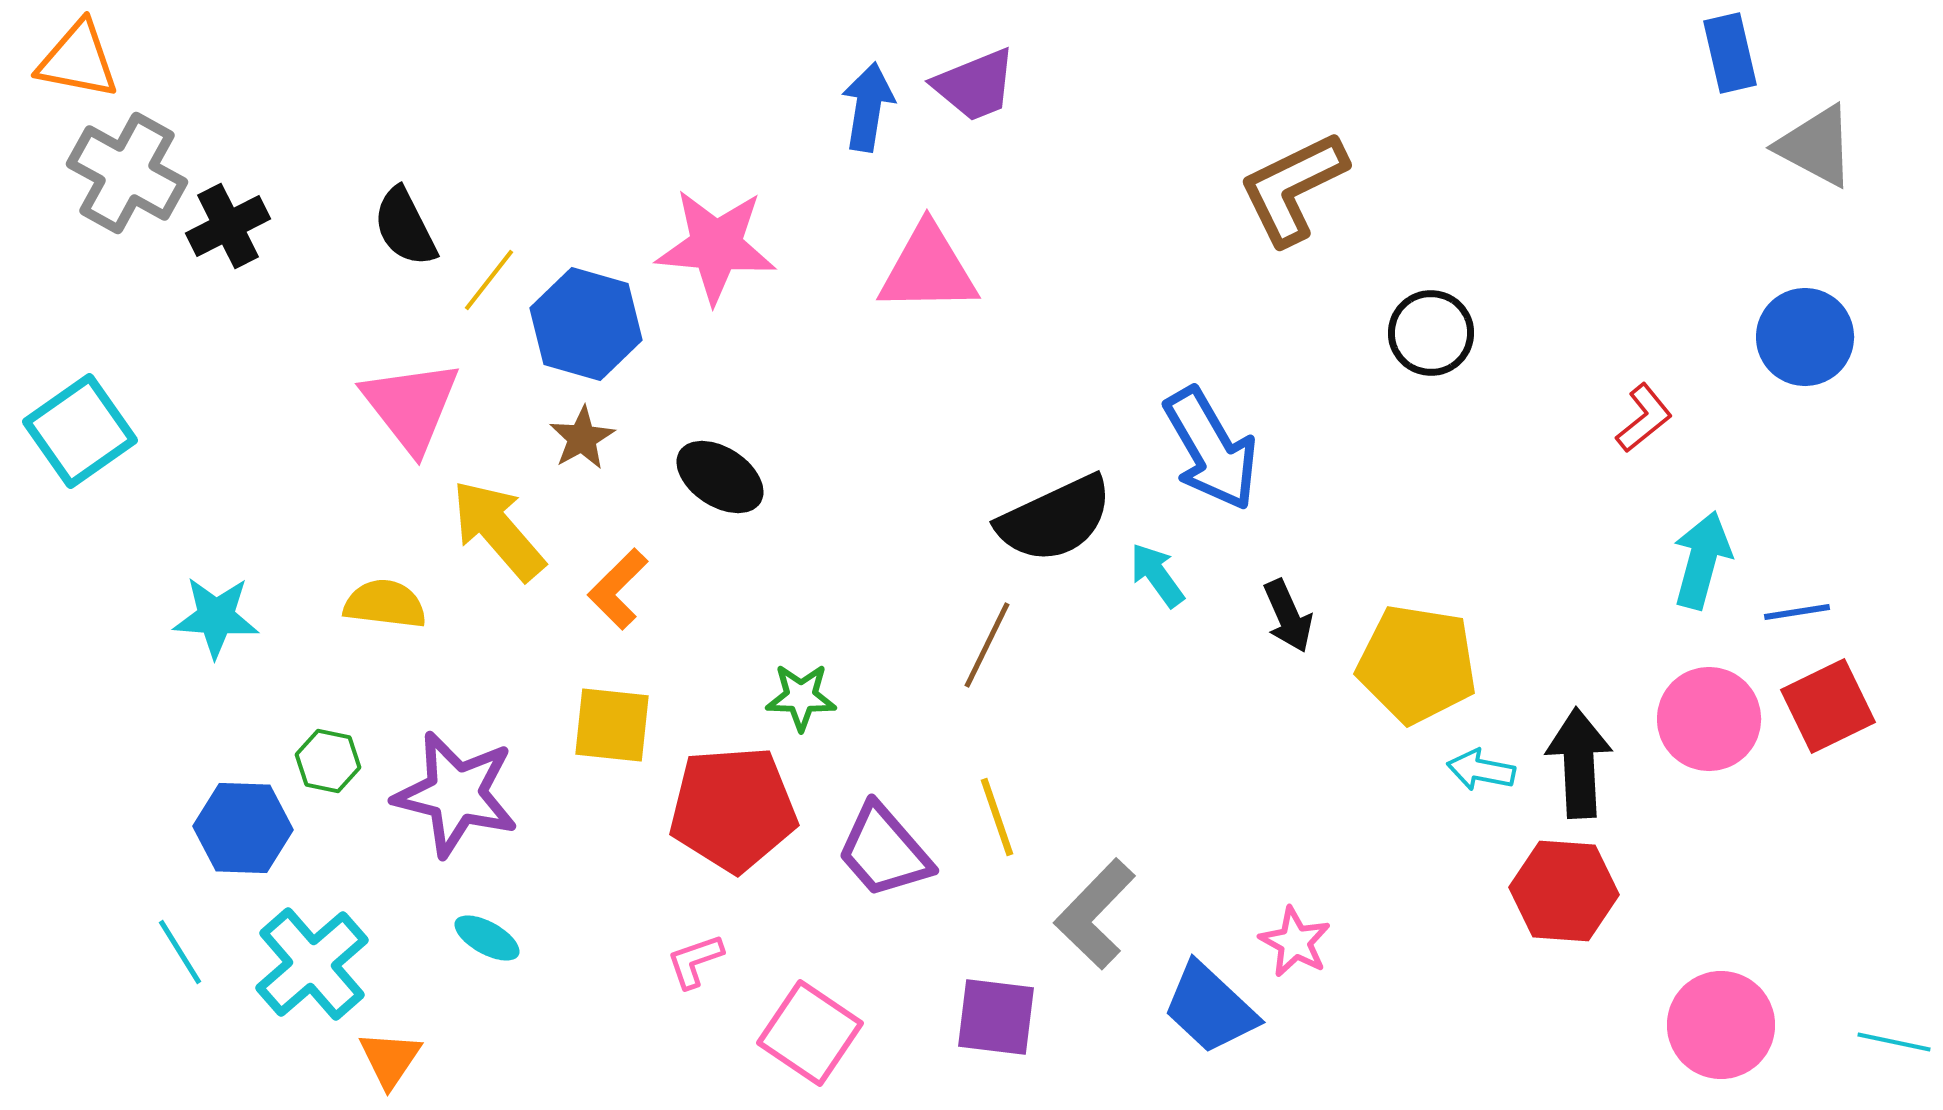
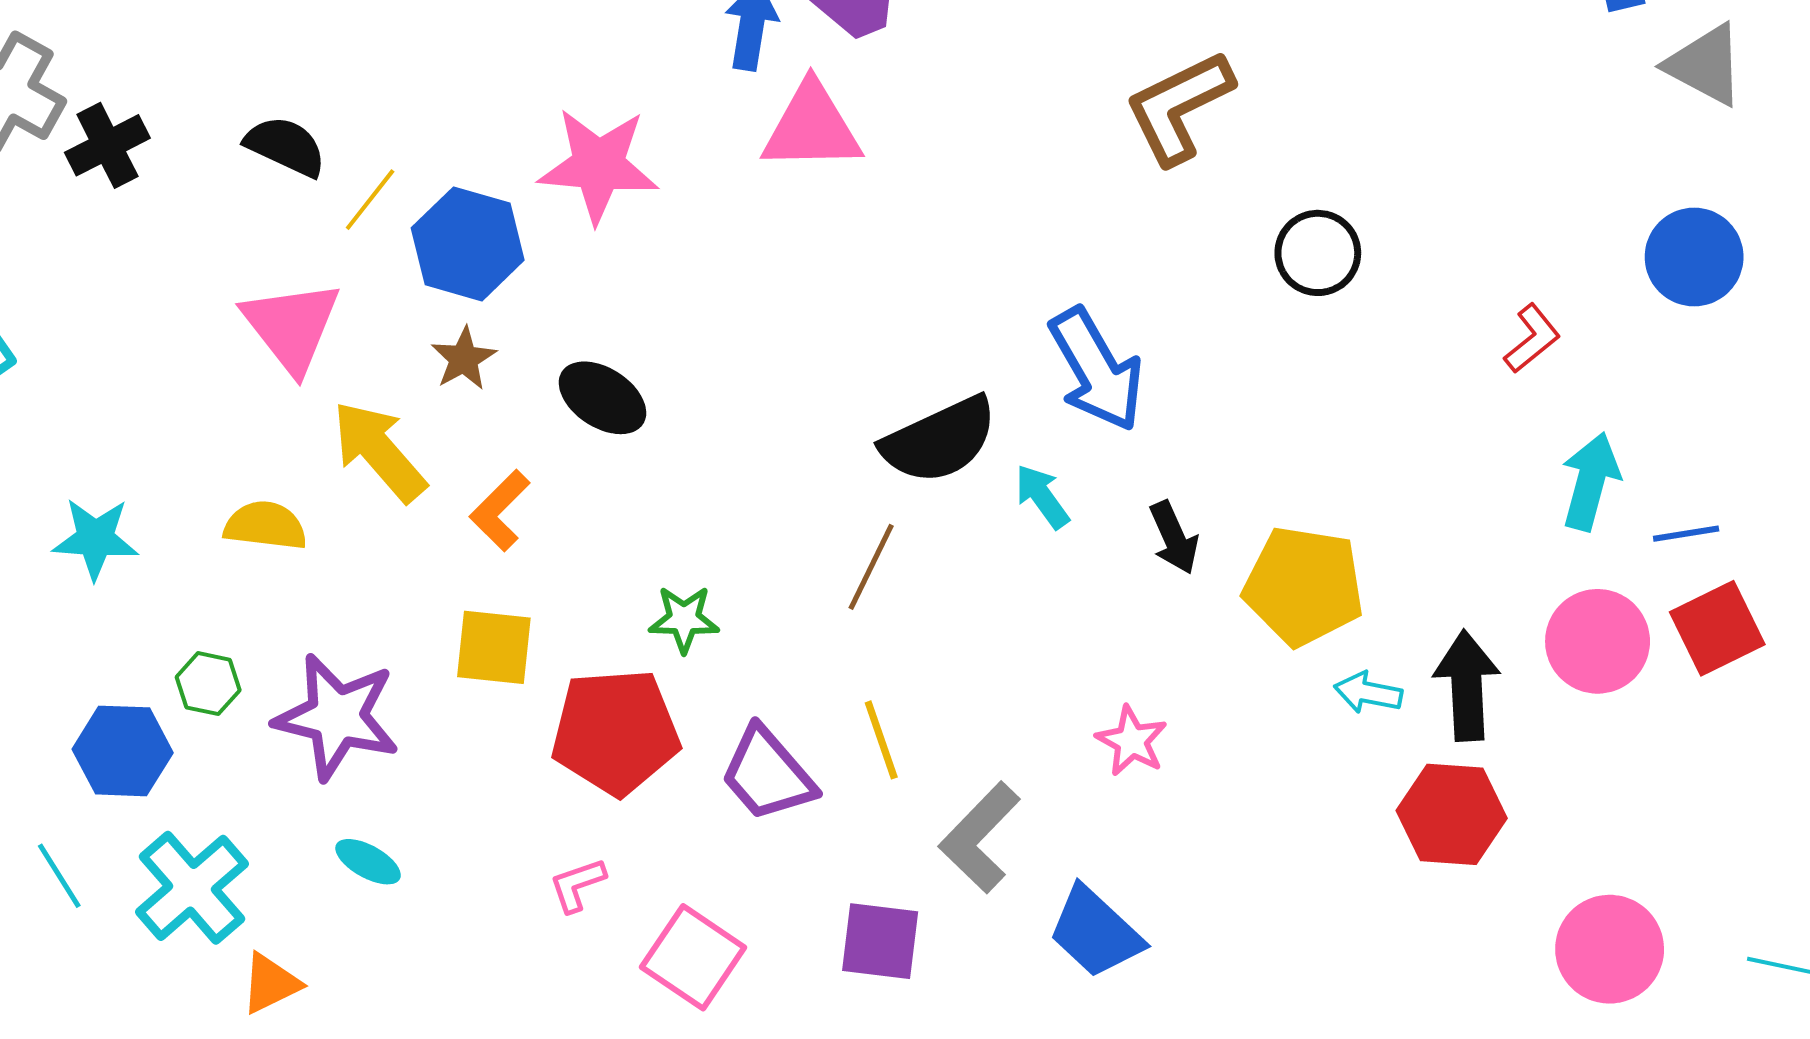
black semicircle: (405, 227) -> (286, 146), turned 142
pink triangle: (928, 269) -> (812, 127), moved
pink star: (1295, 942) -> (1132, 741), moved
orange triangle: (390, 1059) -> (270, 983), turned 30

